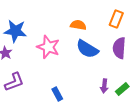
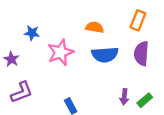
blue star: (15, 31) -> (32, 33), moved, size x0.6
pink star: (48, 47) -> (60, 52), turned 30
blue semicircle: (87, 49) -> (105, 55), turned -35

